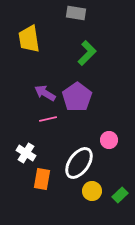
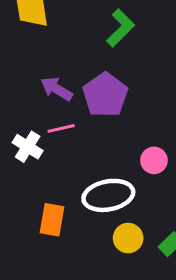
white cross: (26, 153) -> (28, 147), moved
white ellipse: (79, 163) -> (108, 195), turned 44

